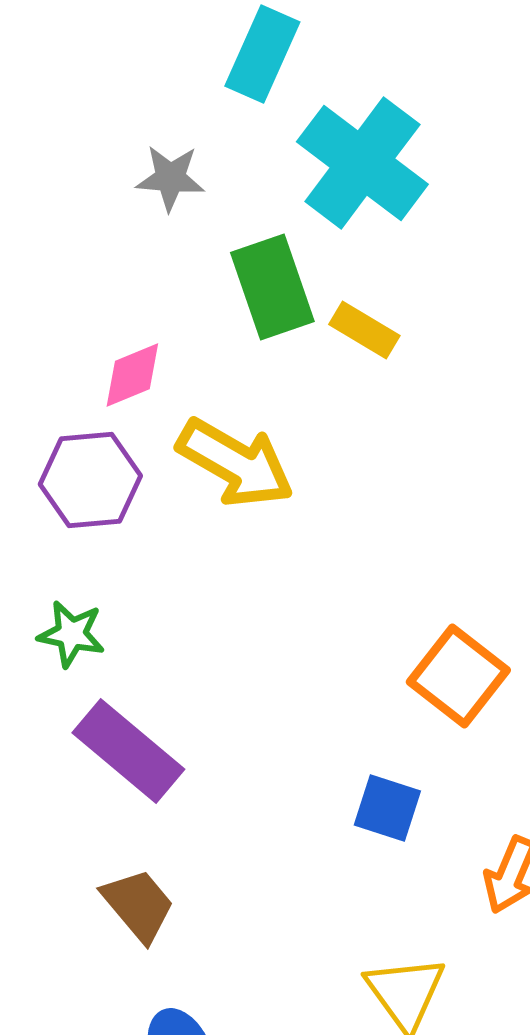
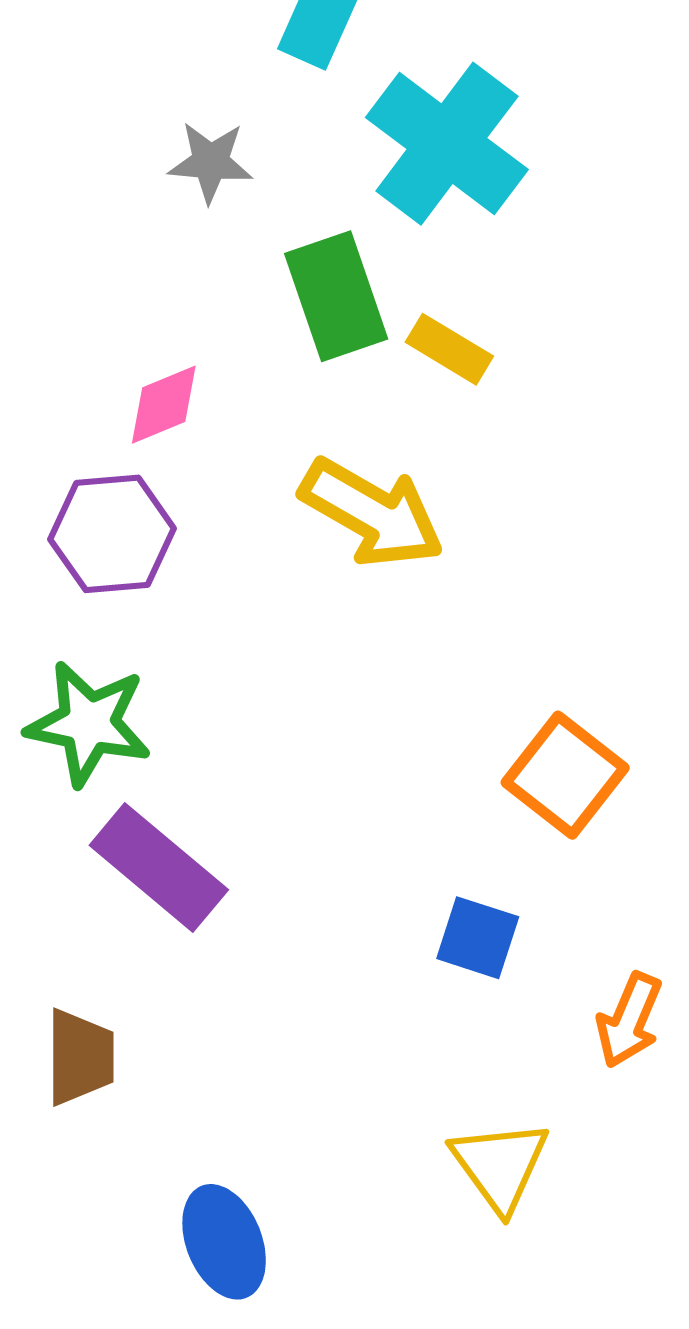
yellow arrow: (235, 463) -> (372, 513), moved
green star: (71, 634) -> (89, 723), size x1.5
brown trapezoid: (138, 905) -> (80, 1057), moved, turned 40

